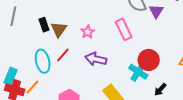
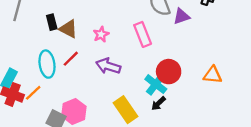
purple triangle: (156, 11) -> (181, 16), turned 35
brown triangle: (59, 29) -> (68, 29), turned -42
black arrow: (160, 90) -> (158, 103), moved

